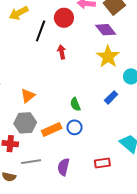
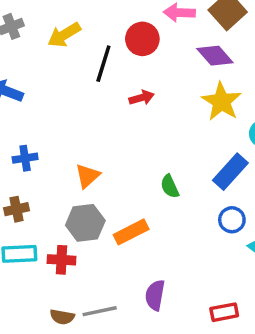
red arrow: (62, 52) -> (142, 98), turned 88
blue rectangle: (111, 97) -> (230, 172), size x1.5
blue circle: (75, 127) -> (232, 220), moved
gray line: (31, 162) -> (100, 311), moved
red rectangle: (102, 163) -> (224, 312), moved

